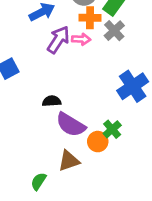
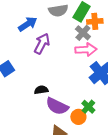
orange cross: (90, 18) -> (95, 21), moved
pink arrow: (81, 39) -> (86, 50), moved, size x1.5

